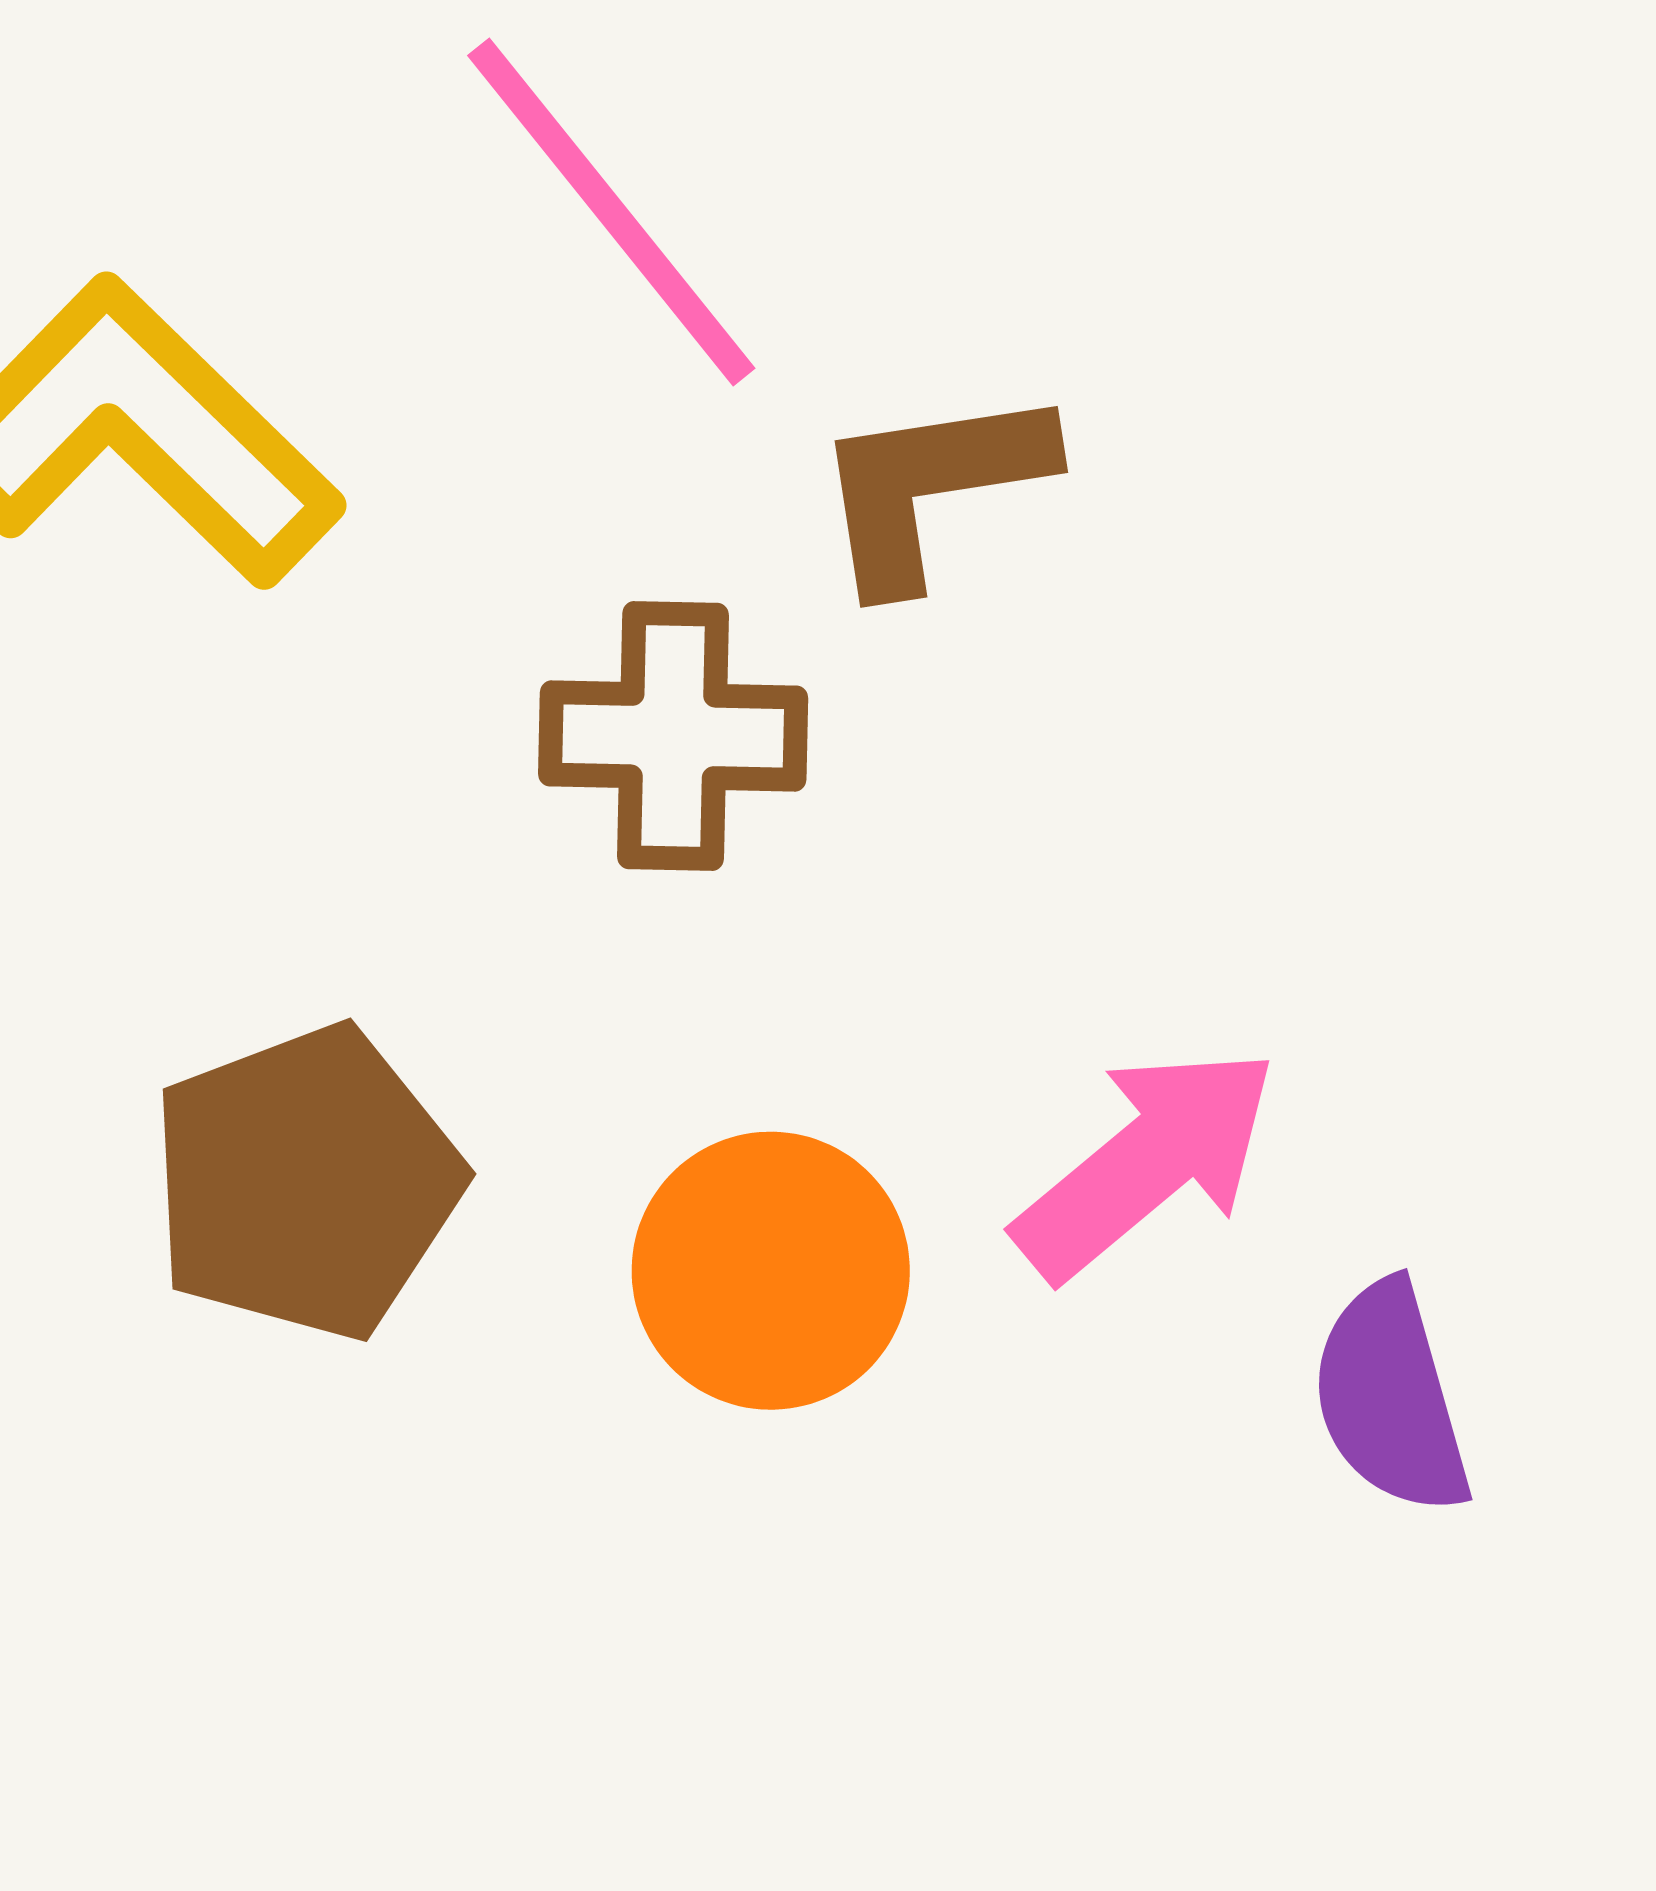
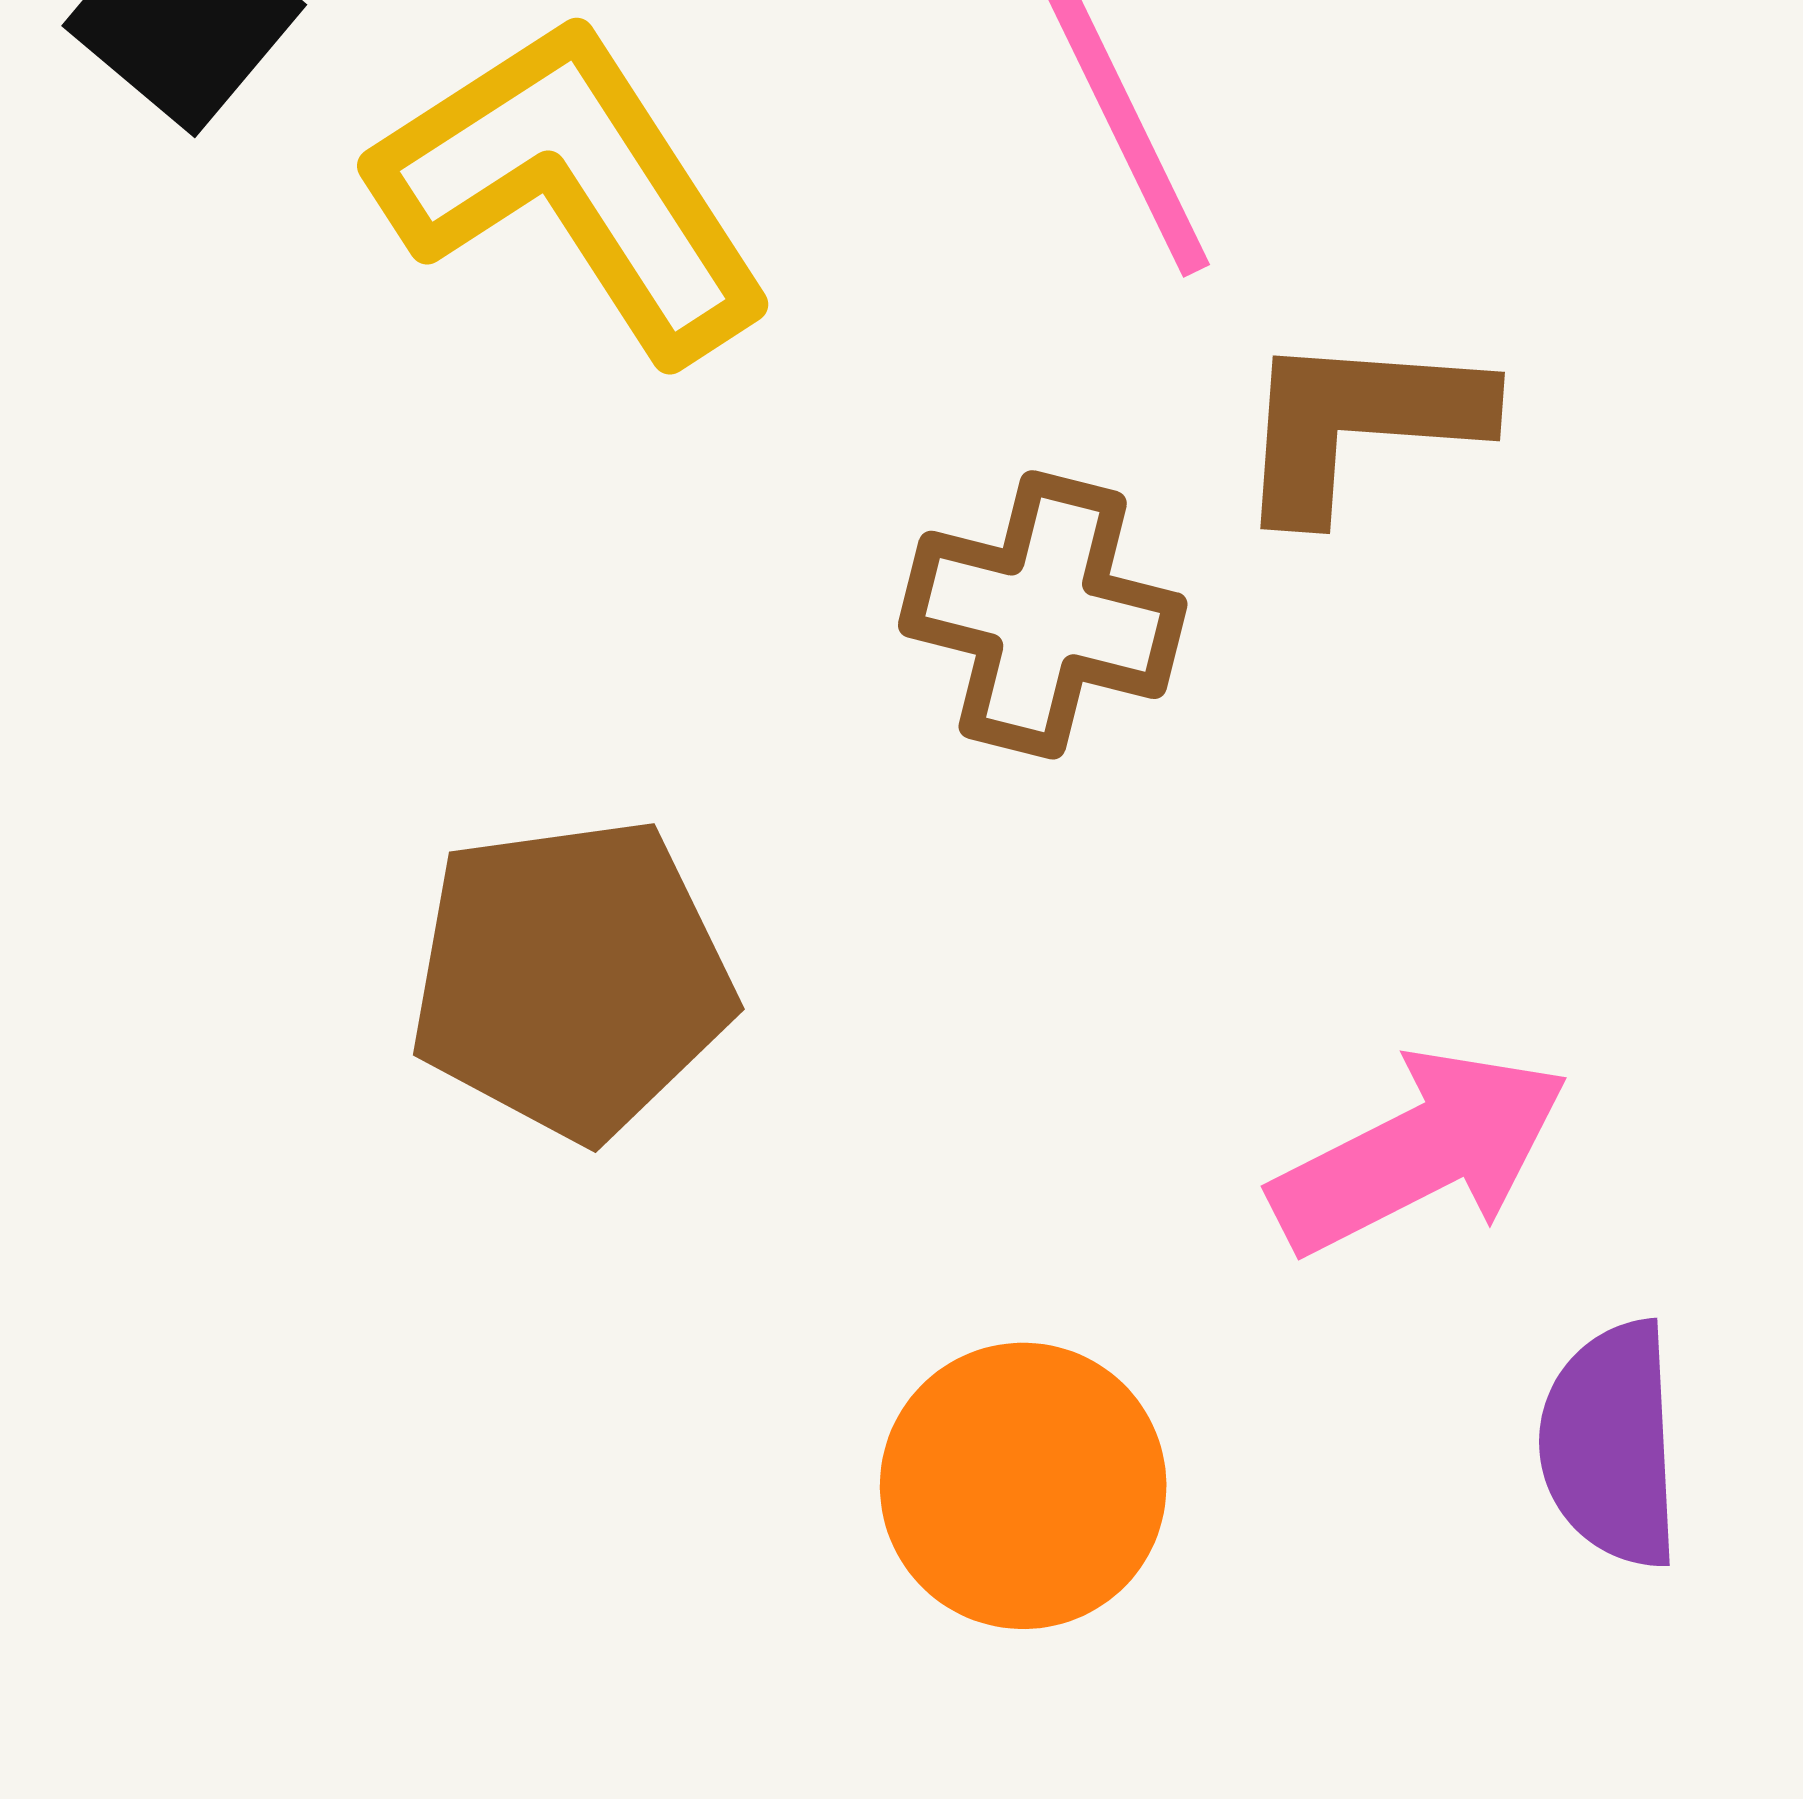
orange circle: (771, 1271) -> (1023, 1486), moved

